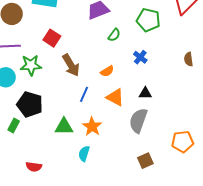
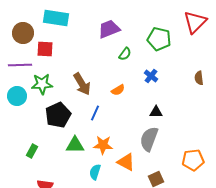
red square: (52, 38) -> (45, 49), moved, turned -30
orange triangle: (115, 97) -> (126, 162), moved
black pentagon: (30, 104) -> (58, 115), moved, turned 30
green rectangle: (14, 125) -> (32, 151), moved
orange star: (92, 126) -> (103, 145), turned -30

